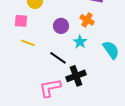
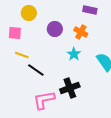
purple circle: (61, 26) -> (55, 29), moved
black line: (58, 58) -> (36, 70), moved

